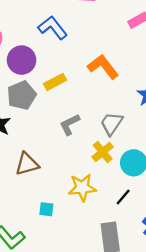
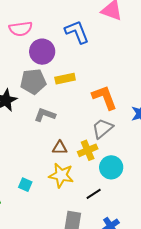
orange L-shape: (103, 67) -> (105, 97), moved
gray L-shape: (70, 124) -> (45, 115), moved, turned 30
brown triangle: (27, 164) -> (60, 148), moved, size x0.7

